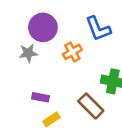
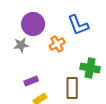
purple rectangle: (40, 97) -> (31, 81), turned -32
brown rectangle: (91, 106) -> (72, 88), turned 45

